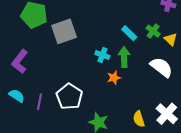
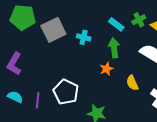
green cross: (153, 31) -> (139, 20), turned 32
cyan cross: (102, 55) -> (84, 37), moved
yellow semicircle: (139, 119) -> (132, 83), moved

